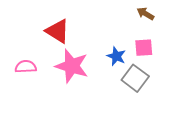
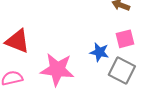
red triangle: (57, 31) -> (17, 41), moved

